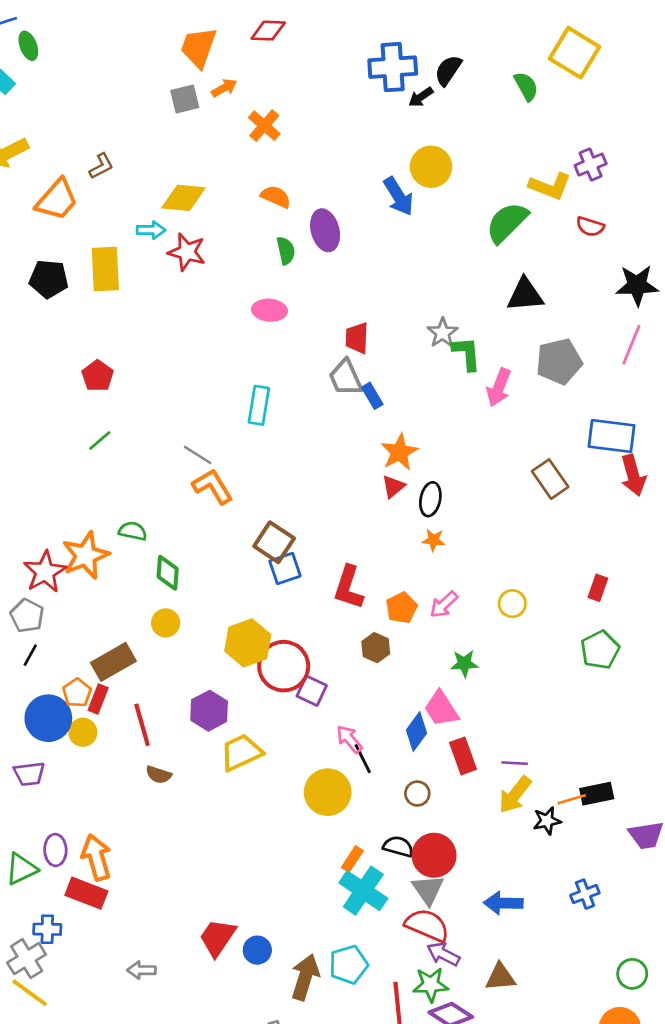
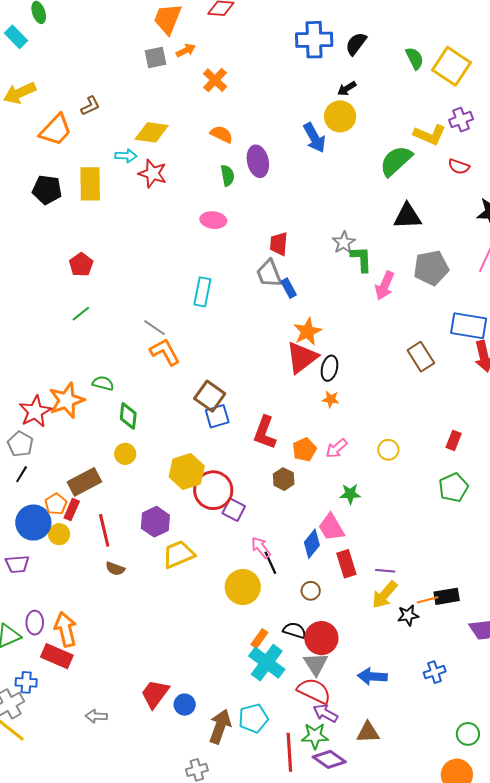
yellow square: (575, 53) -> (451, 66), moved
black arrow: (421, 97) -> (347, 89), moved
red triangle: (393, 487) -> (302, 357), size x1.8

